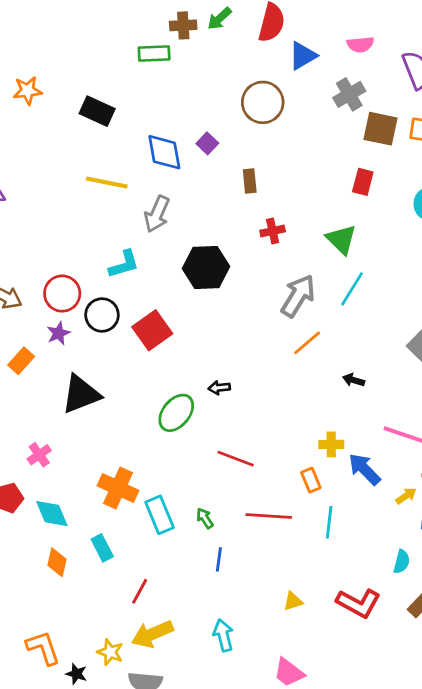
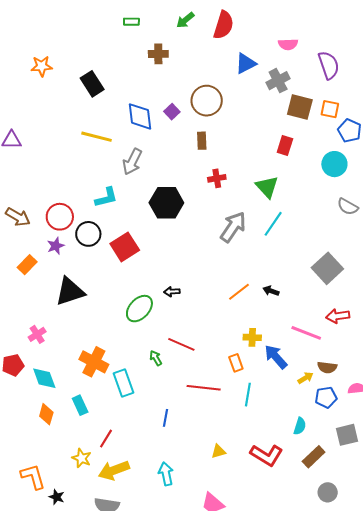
brown cross: (183, 25) -> (158, 54), moved
green rectangle: (154, 54) -> (131, 22), moved, size x0.7
blue triangle: (303, 56) -> (246, 63), moved
brown circle: (263, 102) -> (207, 101), moved
black rectangle: (97, 111) -> (92, 84), turned 30
orange line: (307, 343) -> (239, 292), moved
green arrow: (205, 518) -> (156, 358), moved
yellow star: (110, 652) -> (82, 458), moved

